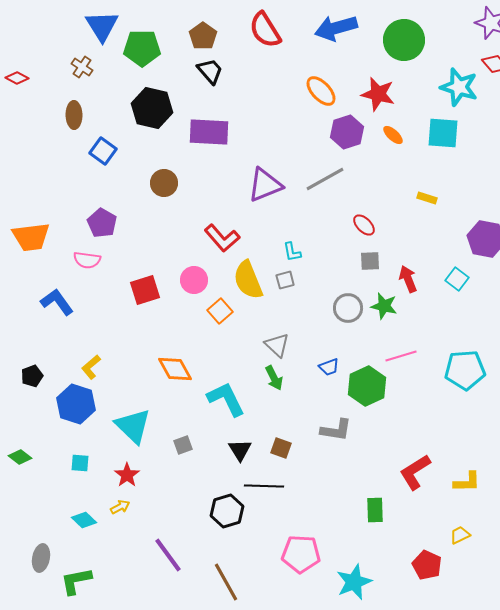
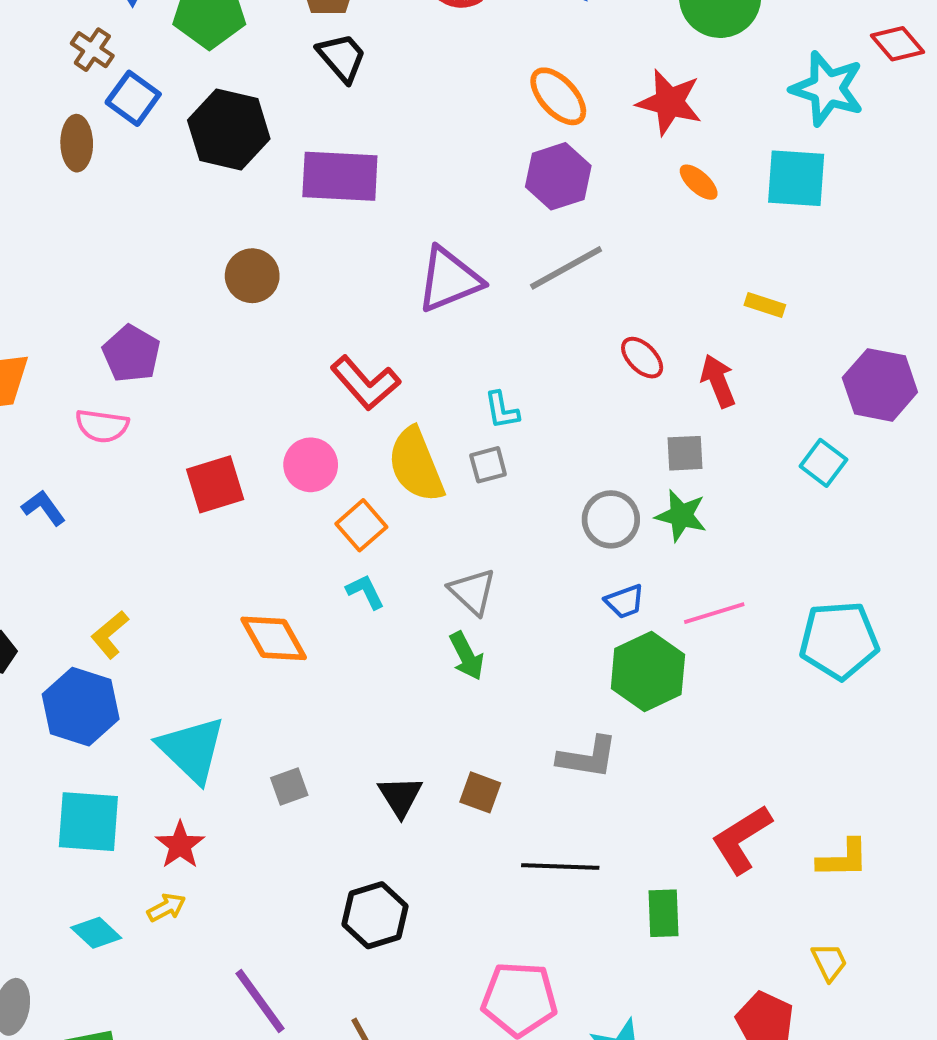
purple hexagon: (347, 132) -> (558, 176), moved
blue square: (103, 151) -> (133, 98), moved
gray square: (370, 261) -> (685, 453), moved
red arrow: (408, 279) -> (718, 381), moved
blue L-shape: (57, 302) -> (44, 508), size x0.7
blue trapezoid: (329, 367) -> (625, 601), moved
cyan L-shape: (226, 399) -> (365, 592), moved, size x0.5
cyan square: (80, 463) -> (88, 822), size x1.8
black line: (264, 486) -> (560, 866), moved
yellow trapezoid: (460, 535) -> (829, 962), turned 90

